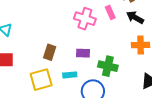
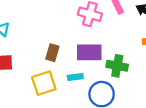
purple rectangle: (83, 53) -> (89, 52), size x1.6

